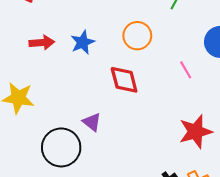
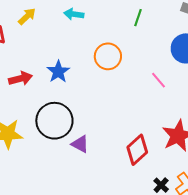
red diamond: (124, 80) -> (137, 150), moved, turned 72
black circle: (61, 147) -> (54, 121), moved

